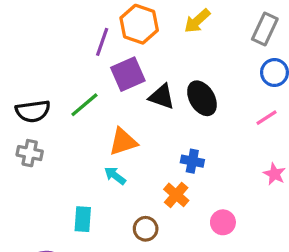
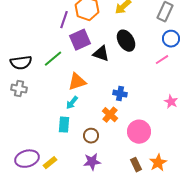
black ellipse: (202, 98) -> (126, 41), moved
pink line: (266, 118) -> (162, 60), moved
cyan arrow: (115, 176) -> (72, 103), turned -88
cyan rectangle: (83, 219) -> (64, 125), moved
pink circle: (223, 222) -> (139, 132), size x1.5

